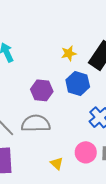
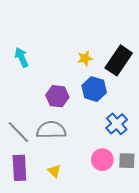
yellow triangle: (57, 163) -> (54, 171), moved

